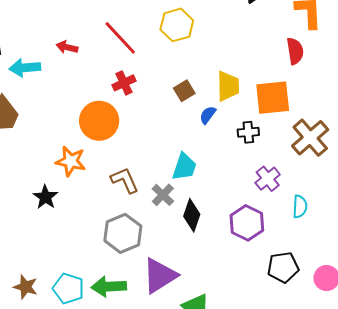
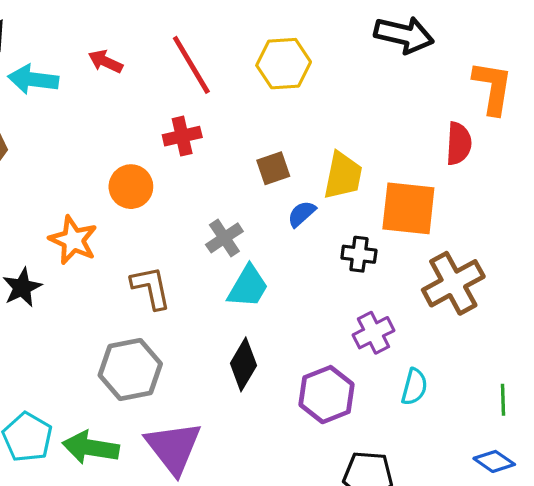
orange circle: (99, 121) -> (131, 187), size x0.7
gray cross: (163, 195) -> (224, 238), moved
purple triangle: (160, 276) -> (173, 448), turned -48

